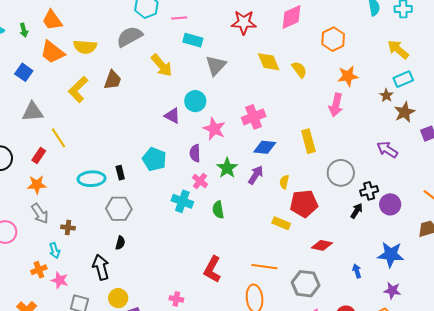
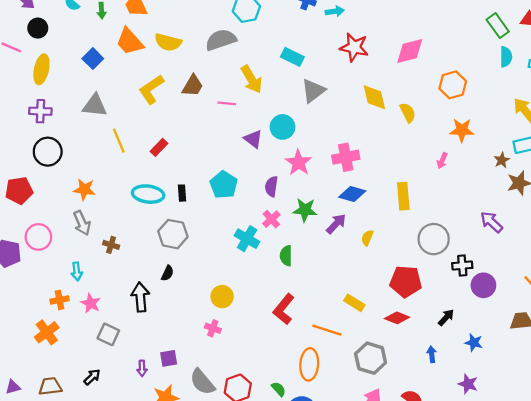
pink line: (179, 18) -> (227, 103), moved
pink arrow: (336, 105) -> (442, 161), size x0.6
red rectangle: (39, 155) -> (159, 147), moved
green star: (227, 168) -> (305, 210), turned 30
red pentagon: (304, 204) -> (406, 282), moved
black arrow: (357, 211) -> (446, 317), moved
yellow rectangle: (281, 223) -> (354, 303), moved
cyan arrow: (55, 251) -> (77, 271), moved
blue star: (391, 255) -> (474, 343), size x0.6
red L-shape: (212, 269) -> (284, 309), moved
orange cross: (39, 270) -> (60, 300), moved
yellow circle: (118, 298) -> (222, 297), moved
pink cross: (176, 299) -> (213, 328), moved

